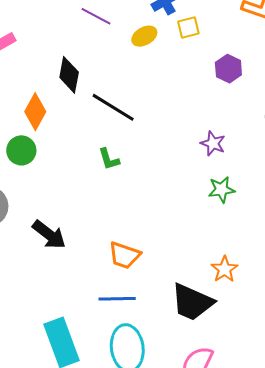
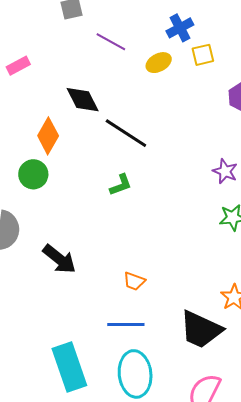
black diamond: (69, 75) -> (83, 100), turned -39
green L-shape: (109, 159) -> (121, 185), turned -95
orange trapezoid: (124, 255) -> (134, 281), size x0.7

